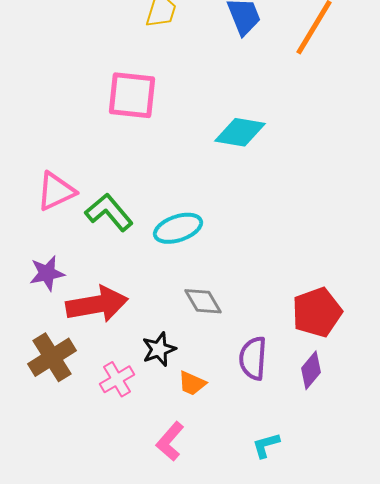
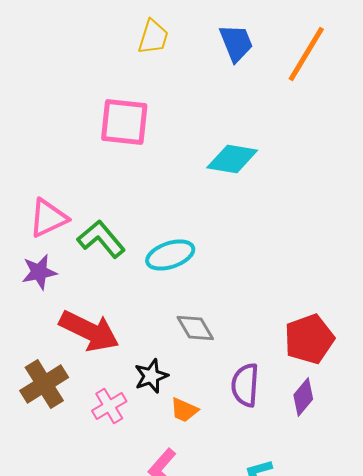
purple star: (47, 273) -> (39, 272), moved
red arrow: (97, 304) -> (89, 331), turned 36

